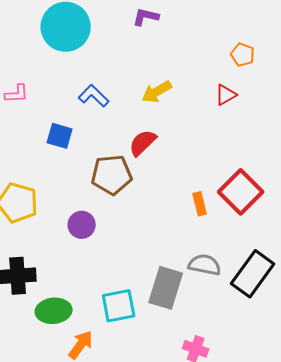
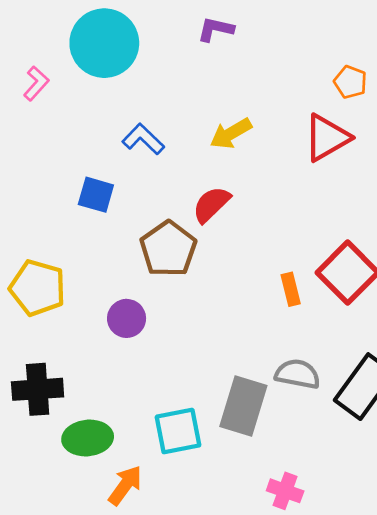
pink L-shape: (17, 94) -> (36, 83), moved, turned -45
red triangle: (226, 95) -> (327, 138), size x1.6
brown pentagon: (112, 175) -> (168, 249), turned -30

